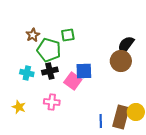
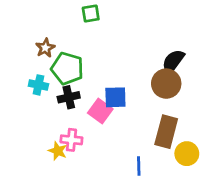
green square: (68, 35) -> (91, 14), moved
cyan cross: (27, 73) -> (38, 85), moved
yellow star: (19, 107) -> (58, 151), moved
brown rectangle: (121, 117) -> (166, 132), moved

